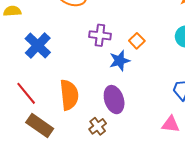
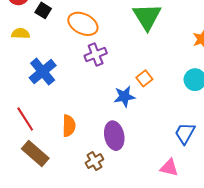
purple cross: (100, 35) -> (96, 54), moved, turned -35
orange semicircle: (69, 95) -> (69, 126), size x0.7

